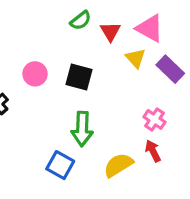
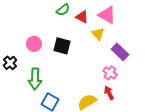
red triangle: (110, 31) -> (82, 17), turned -32
purple rectangle: (170, 69) -> (120, 52), moved
green arrow: (82, 129) -> (35, 79), moved

